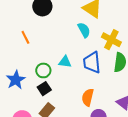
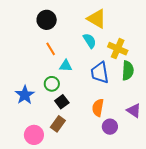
orange line: (25, 37) -> (51, 49), moved
cyan triangle: (65, 62) -> (66, 66), moved
black square: (44, 89) -> (62, 102), moved

